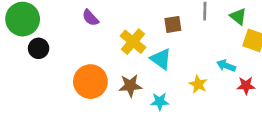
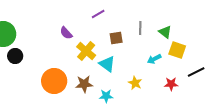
purple semicircle: (90, 18) -> (66, 33), moved
cyan arrow: (226, 66) -> (154, 59), moved, turned -48

